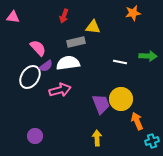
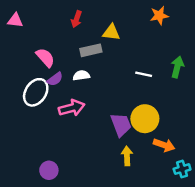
green arrow: (148, 56) -> (177, 67), turned -78
white semicircle: (68, 63) -> (81, 76), size x0.6
orange arrow: (137, 121) -> (164, 145), turned 132
purple circle: (35, 136) -> (49, 170), moved
yellow arrow: (97, 138) -> (127, 156), moved

